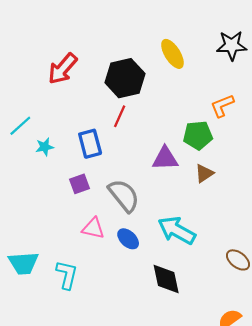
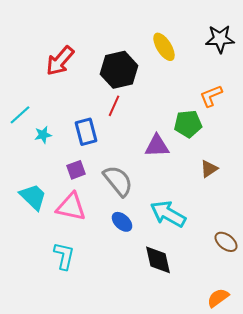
brown triangle: (204, 173) -> (209, 169), moved
pink triangle: (93, 228) -> (71, 207), moved, size x1.4
cyan trapezoid: (23, 263) -> (33, 197), moved, turned -132

